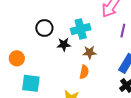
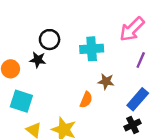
black star: (64, 44) -> (38, 60), moved
brown star: (90, 52) -> (106, 81), moved

